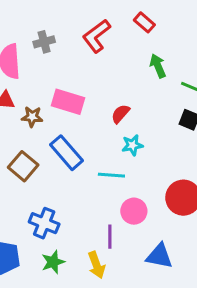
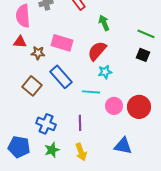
green arrow: (158, 66) -> (104, 23), moved
red semicircle: (120, 114) -> (97, 51), size x1.5
pink circle: (134, 211) -> (114, 106), moved
purple line: (110, 237) -> (80, 123), moved

